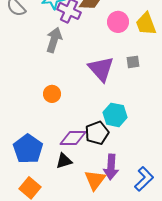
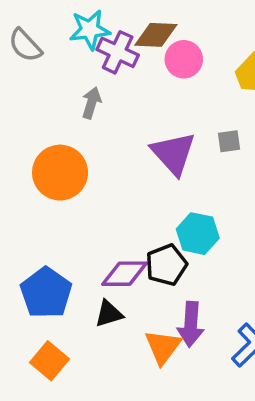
pink circle: (118, 22) -> (184, 59), moved
gray arrow: (54, 40) -> (91, 103), size x0.7
orange circle: (52, 94) -> (60, 173), moved, size x1.8

